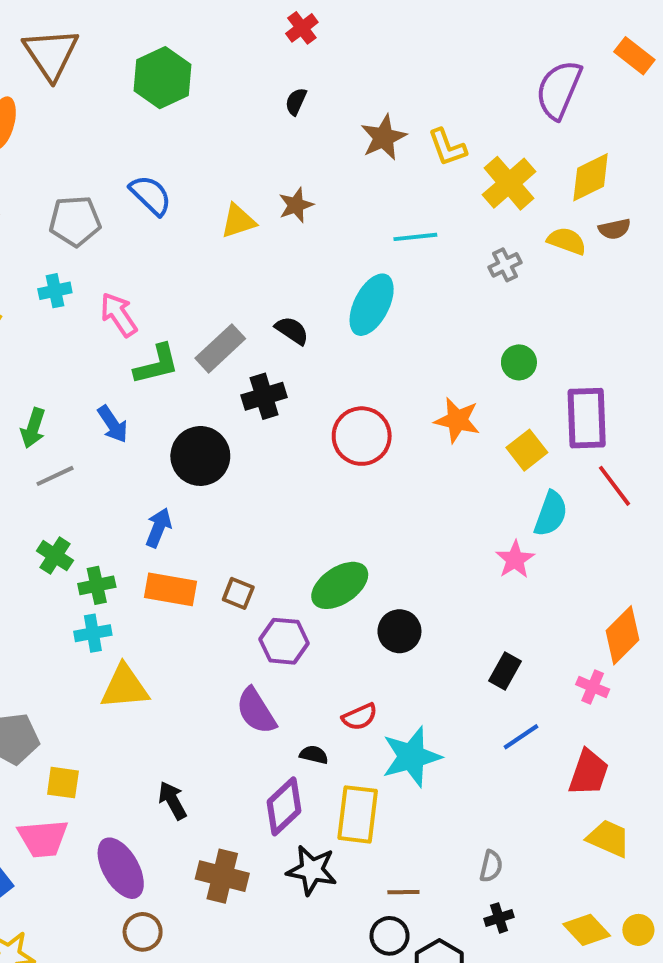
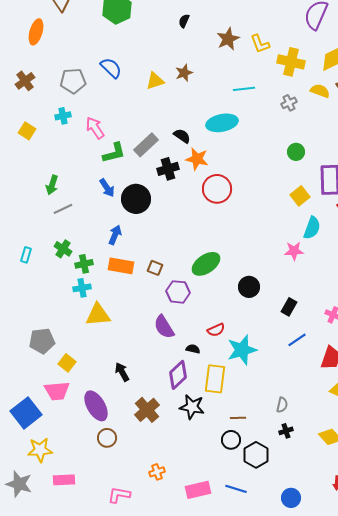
yellow cross: (509, 183) -> (291, 62), turned -36
cyan ellipse: (372, 305) -> (222, 123), turned 52
orange star: (457, 420) -> (197, 159), moved
blue arrow: (113, 424) -> (107, 188), moved
pink star: (515, 560) -> (294, 251), turned 30
black circle: (399, 631) -> (249, 287), moved
yellow square: (63, 783) -> (67, 363), turned 30
brown cross: (222, 876) -> (147, 410), turned 35

